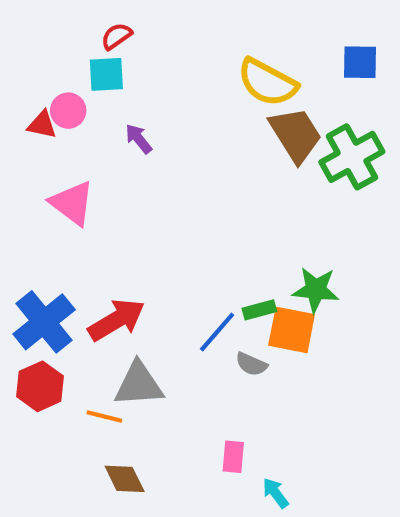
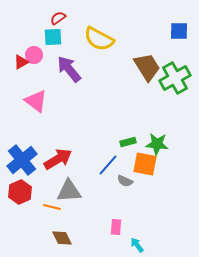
yellow semicircle: (267, 82) -> (99, 39), moved
red triangle: (42, 125) -> (21, 62), turned -42
purple arrow: (139, 139) -> (69, 69), size x1.8
green rectangle: (259, 310) -> (128, 142), moved

